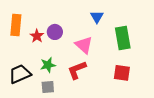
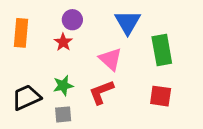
blue triangle: (97, 17) -> (128, 22), size x1.5
purple circle: (55, 32) -> (72, 20), moved
red star: (37, 36) -> (63, 42), moved

